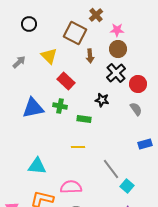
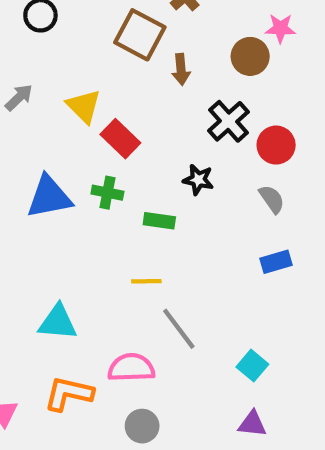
pink star: (117, 30) -> (280, 28), moved
brown circle: (118, 49) -> (250, 56), moved
yellow triangle: (49, 56) -> (84, 106), moved
brown arrow: (90, 56) -> (181, 69), moved
blue rectangle: (145, 144) -> (276, 262), moved
gray line: (111, 169) -> (179, 329), moved

